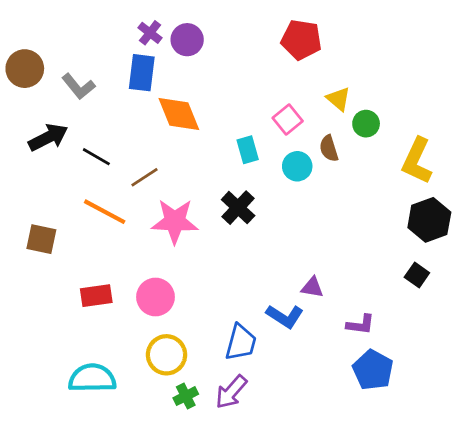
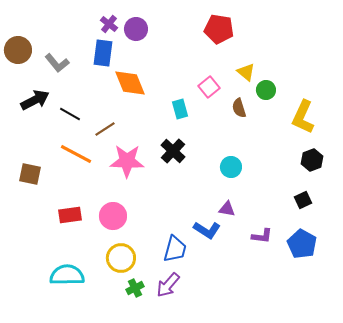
cyan circle: (297, 166) -> (231, 167), moved
black hexagon: (429, 220) -> (312, 160), size x0.7
black square: (417, 275) -> (303, 200), turned 30
blue pentagon: (373, 370) -> (302, 244), moved

